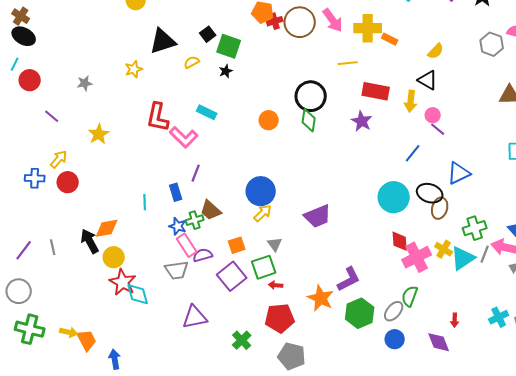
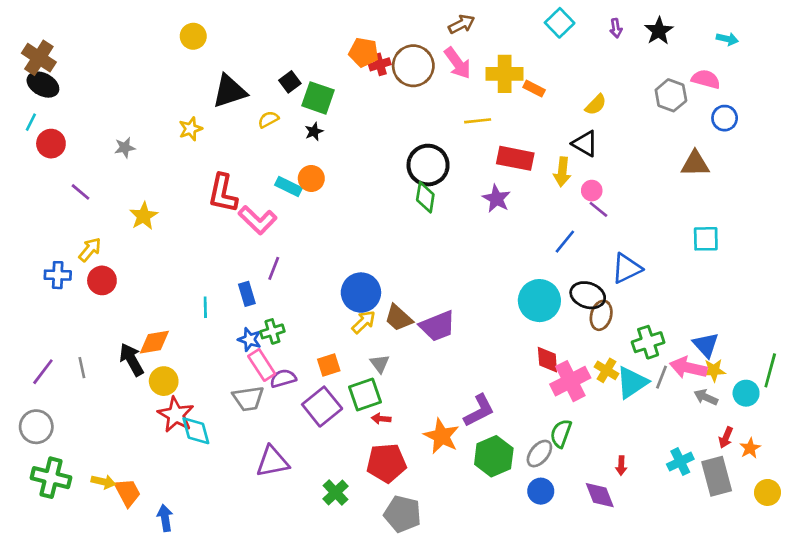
brown cross: (21, 16) -> (39, 58), size x1.4
orange circle: (269, 120) -> (311, 178), moved
brown trapezoid: (211, 210) -> (399, 318), moved

